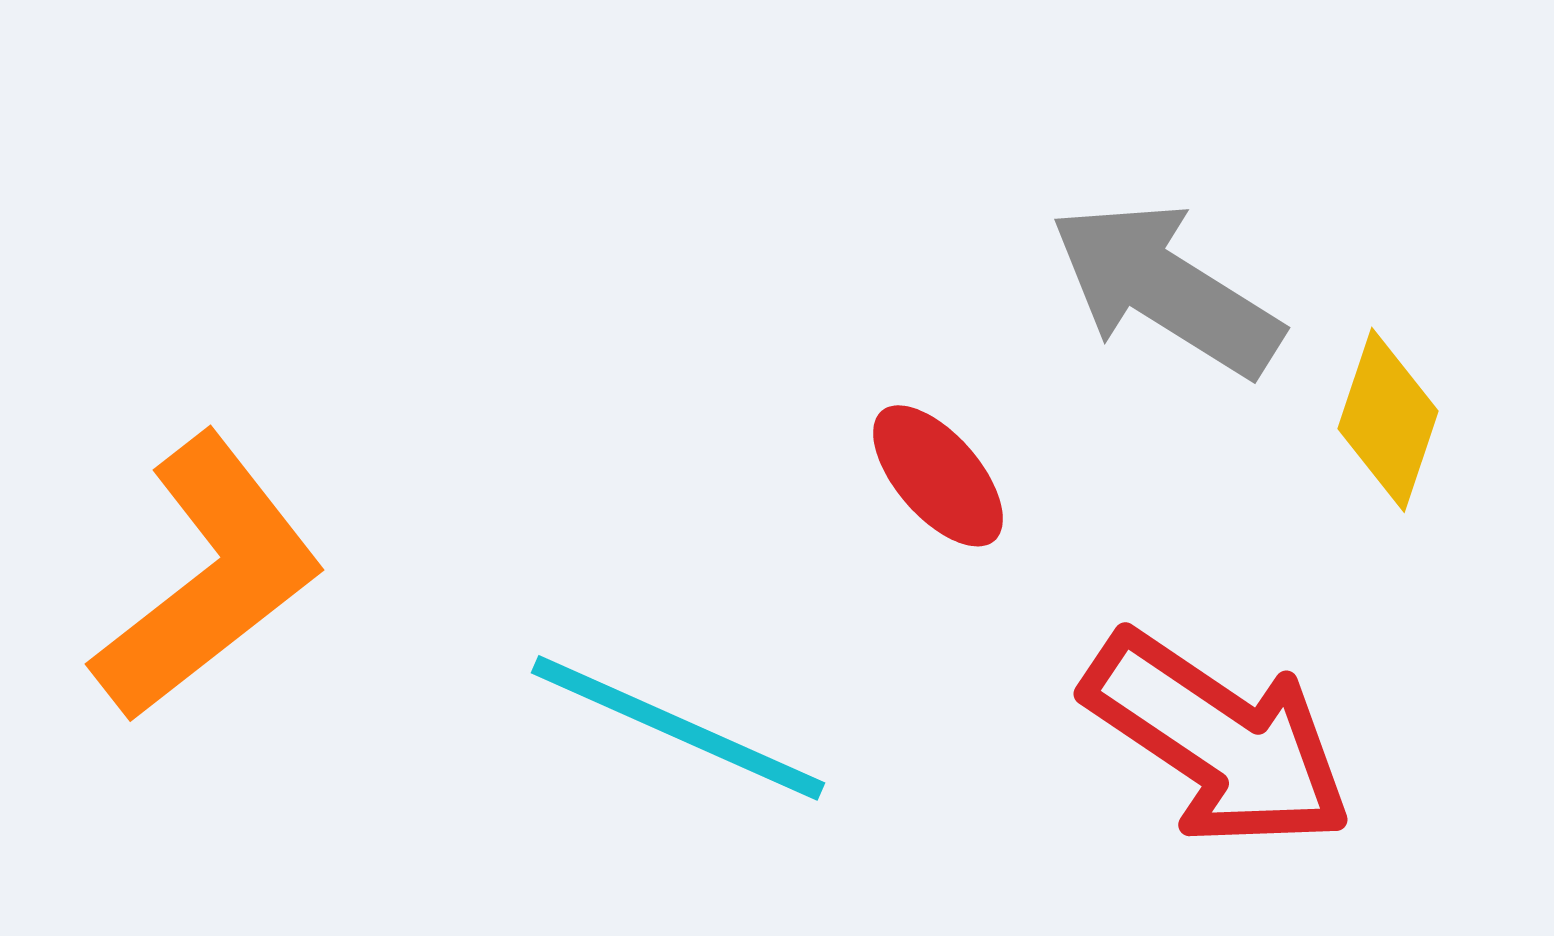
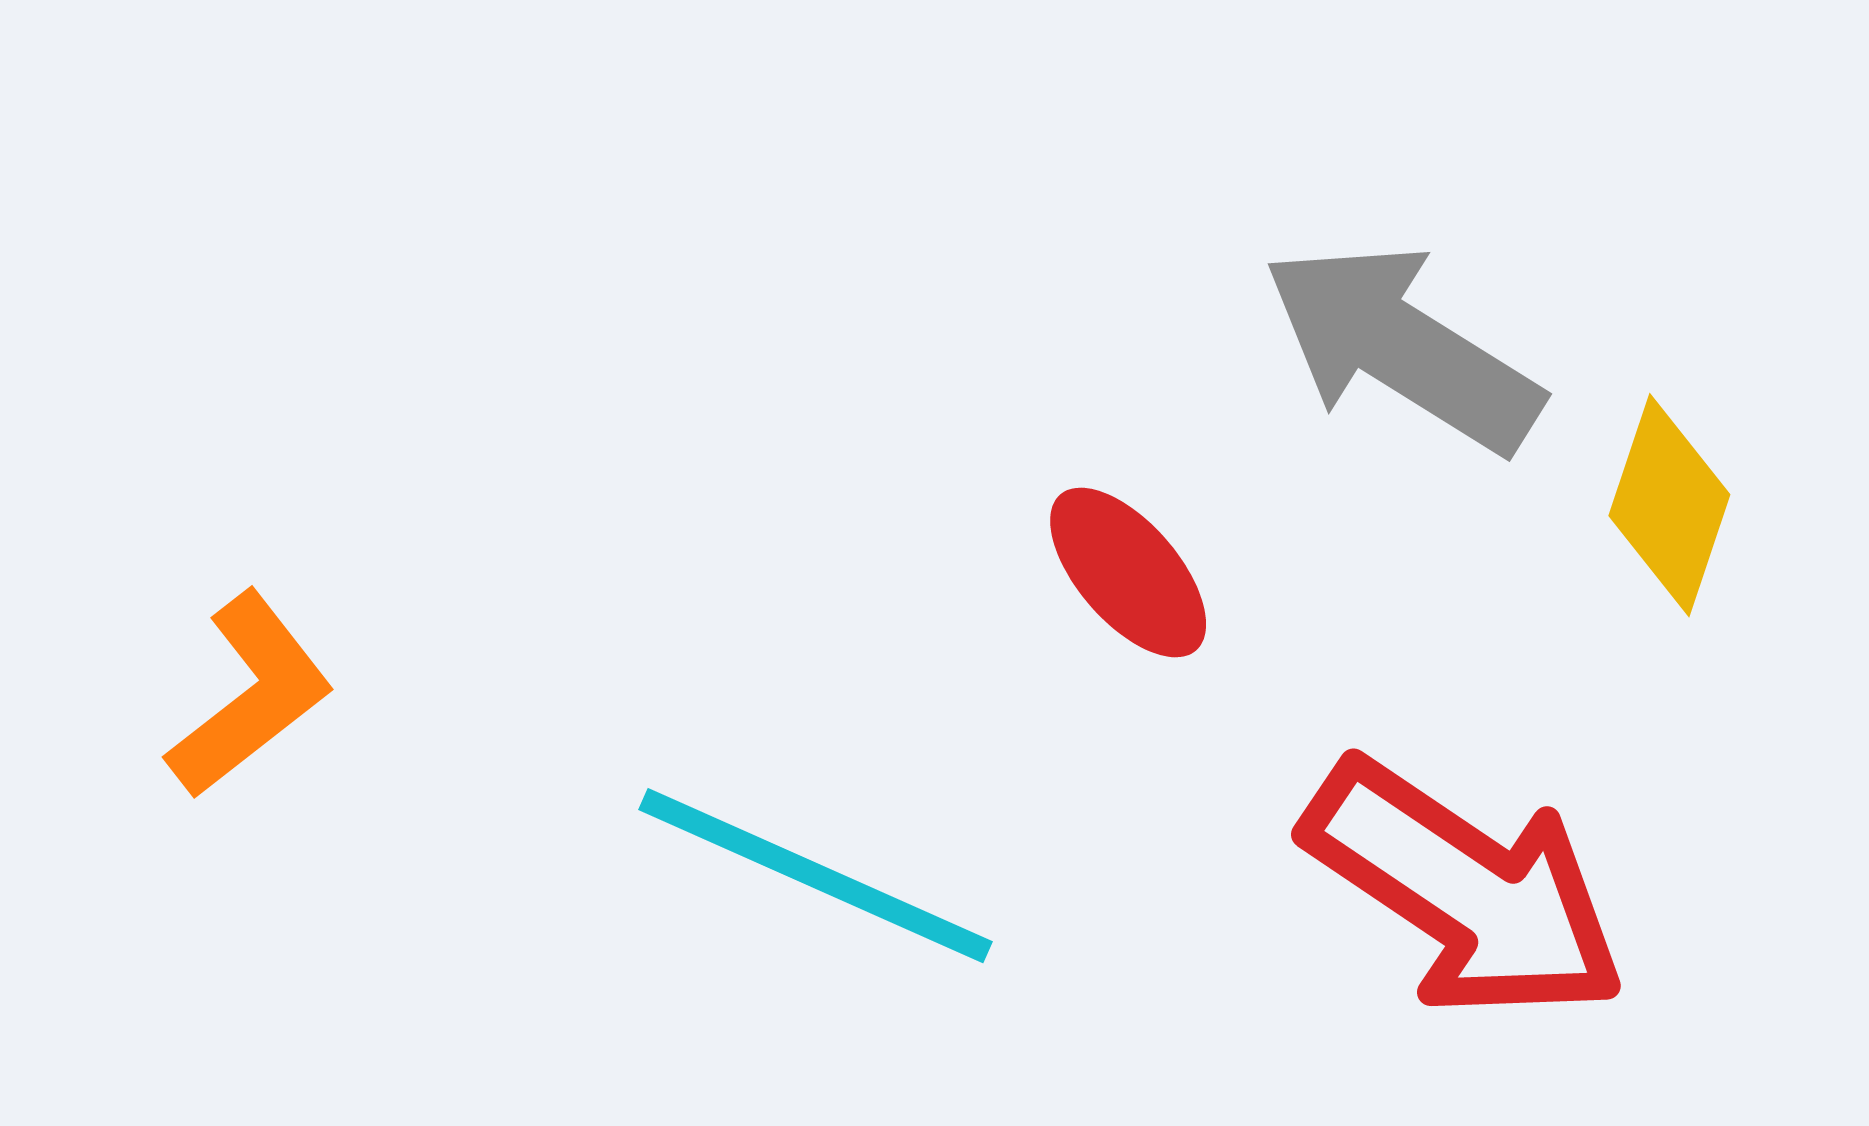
orange L-shape: (208, 578) -> (250, 695), size x0.6

